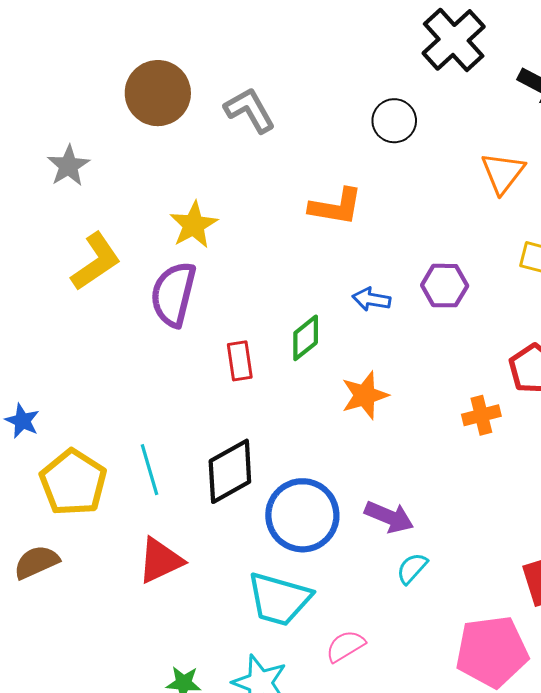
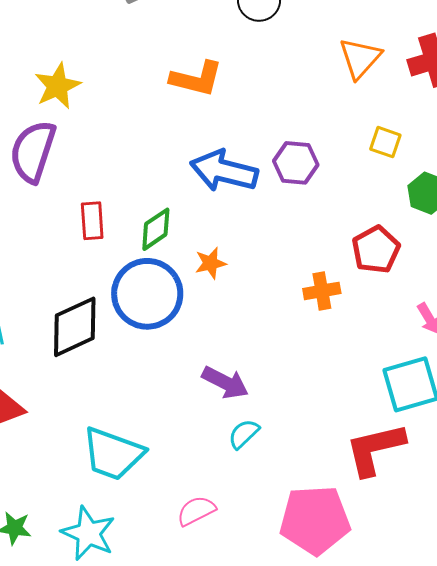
blue arrow: (371, 299) -> (224, 171), size x1.8
green diamond: (306, 338) -> (156, 229), moved
orange star: (365, 395) -> (211, 263), size x0.7
blue circle: (302, 515) -> (147, 294), moved
pink semicircle: (345, 646) -> (196, 511), moved

